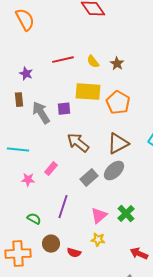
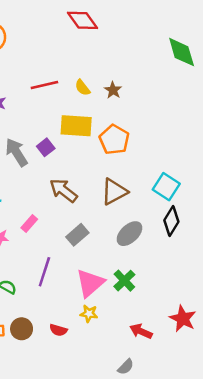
purple square: (64, 109) -> (46, 147), turned -32
gray ellipse: (114, 171) -> (129, 234), moved
pink triangle: (99, 216) -> (90, 283), size x1.4
brown circle: (51, 244) -> (22, 329), moved

